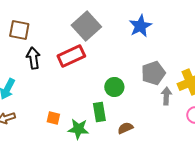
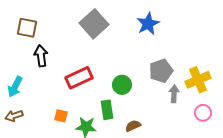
red rectangle: (71, 56) -> (79, 78), moved

